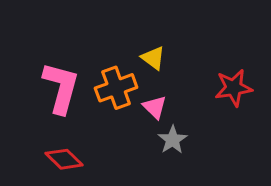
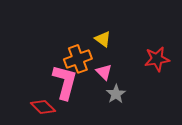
pink L-shape: (61, 88) -> (65, 82), moved

